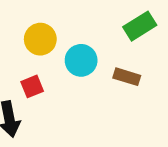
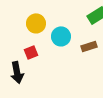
brown rectangle: (127, 77) -> (89, 46), turned -35

